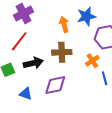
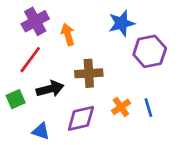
orange arrow: (64, 24) -> (68, 34), moved
orange cross: (92, 61) -> (121, 107), moved

